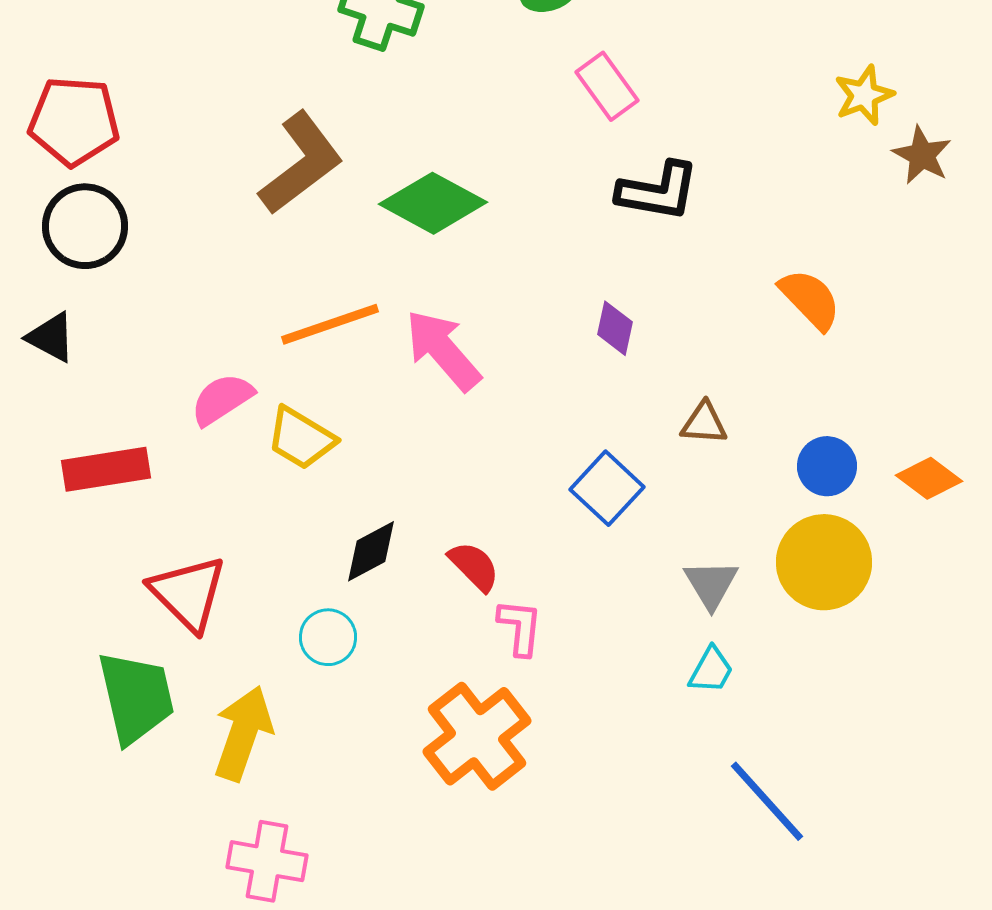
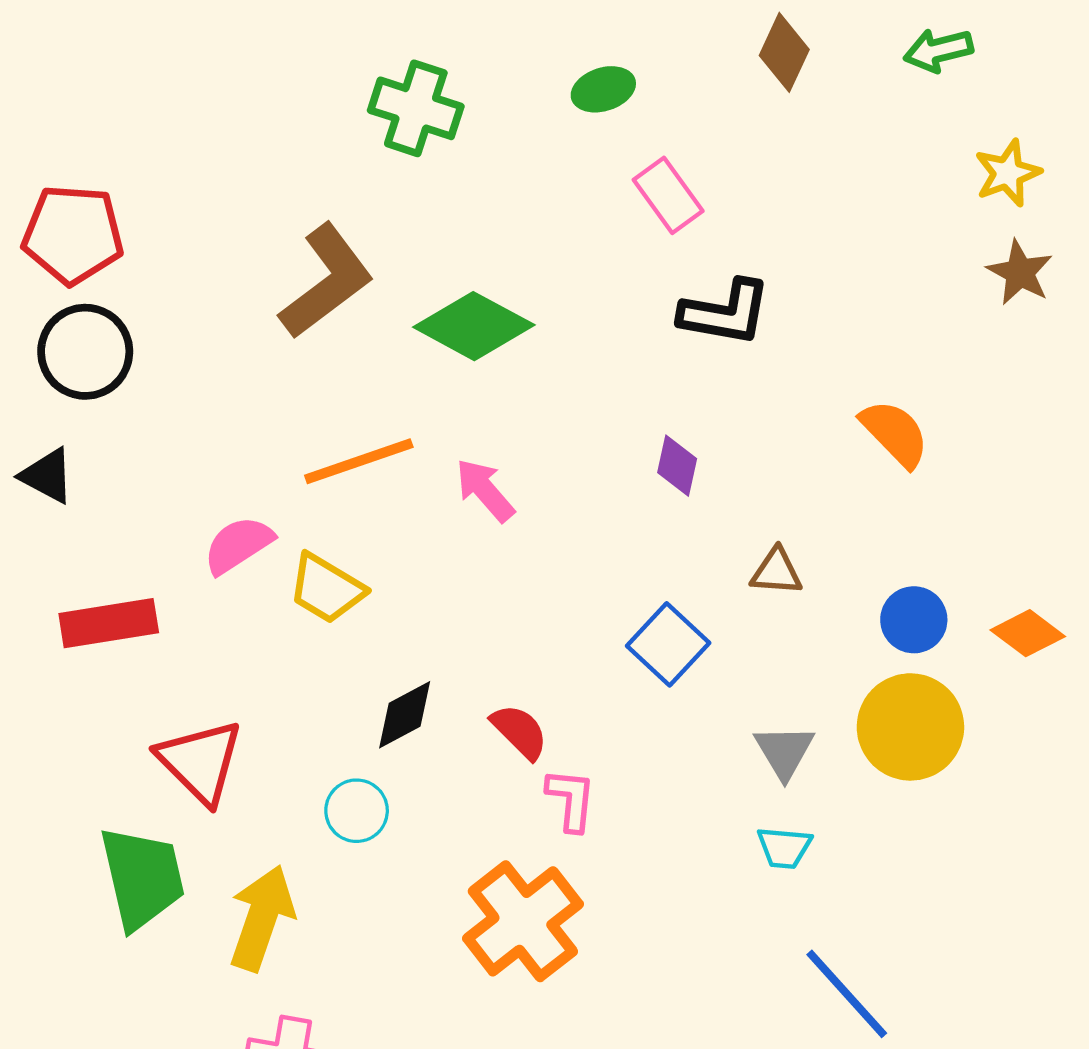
yellow star: (864, 95) -> (1008, 173), moved
pink arrow: (443, 350) -> (485, 490), size x0.7
cyan trapezoid: (711, 670) -> (784, 848), turned 66

